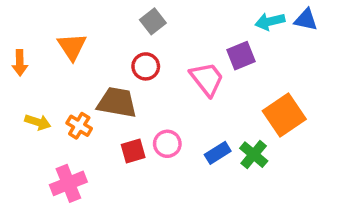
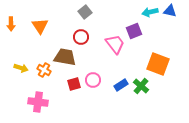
orange arrow: (20, 63) -> (11, 24), moved
orange square: (284, 115) -> (158, 64), turned -35
pink cross: (68, 183) -> (38, 102), turned 30

